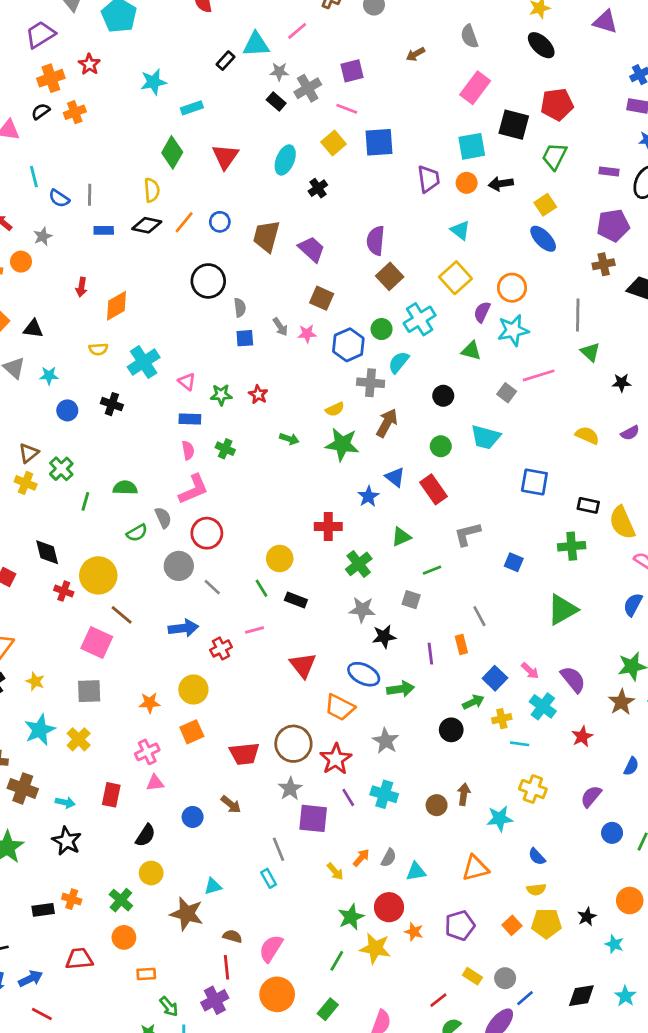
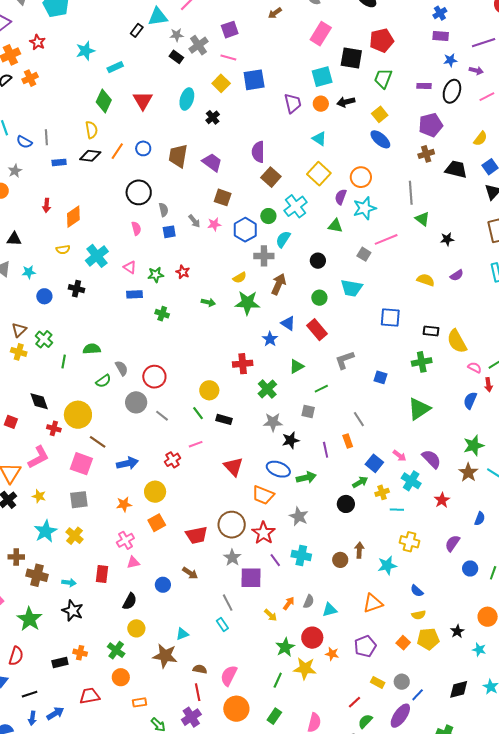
pink semicircle: (188, 450) -> (136, 228), moved
pink L-shape: (194, 489) -> (38, 457), moved
blue arrow: (183, 628) -> (127, 463), moved

